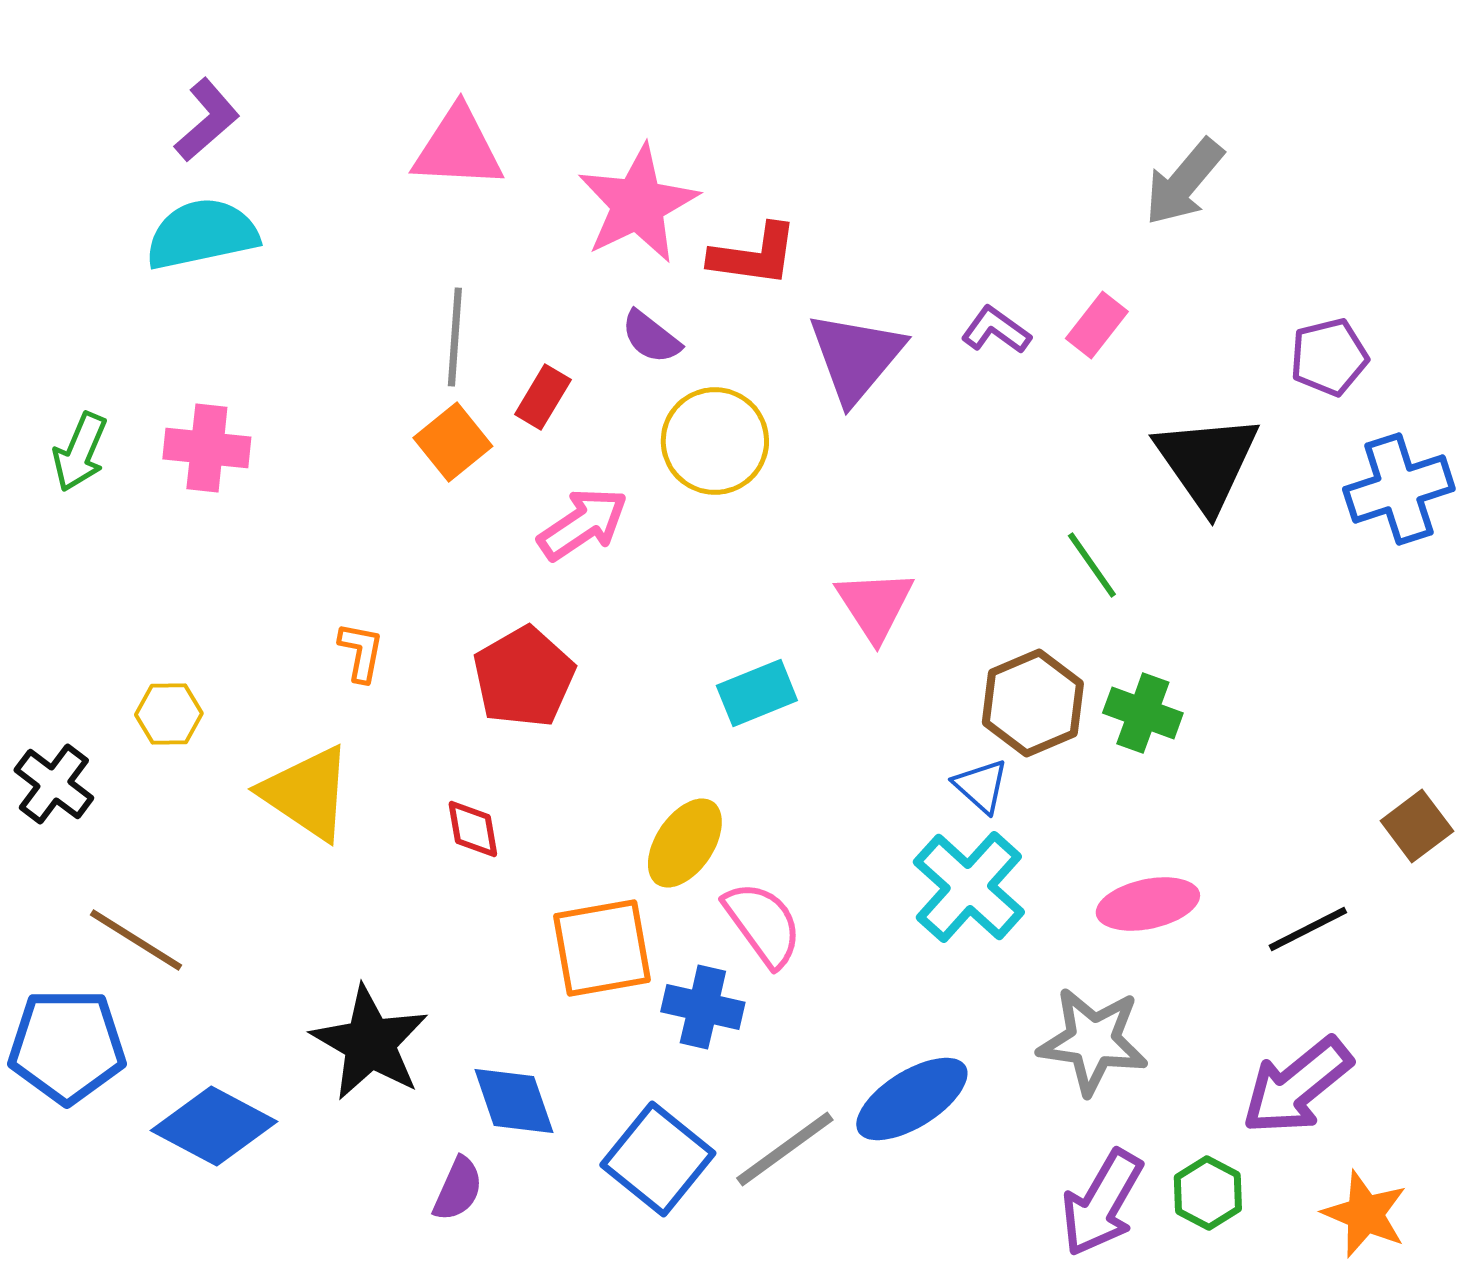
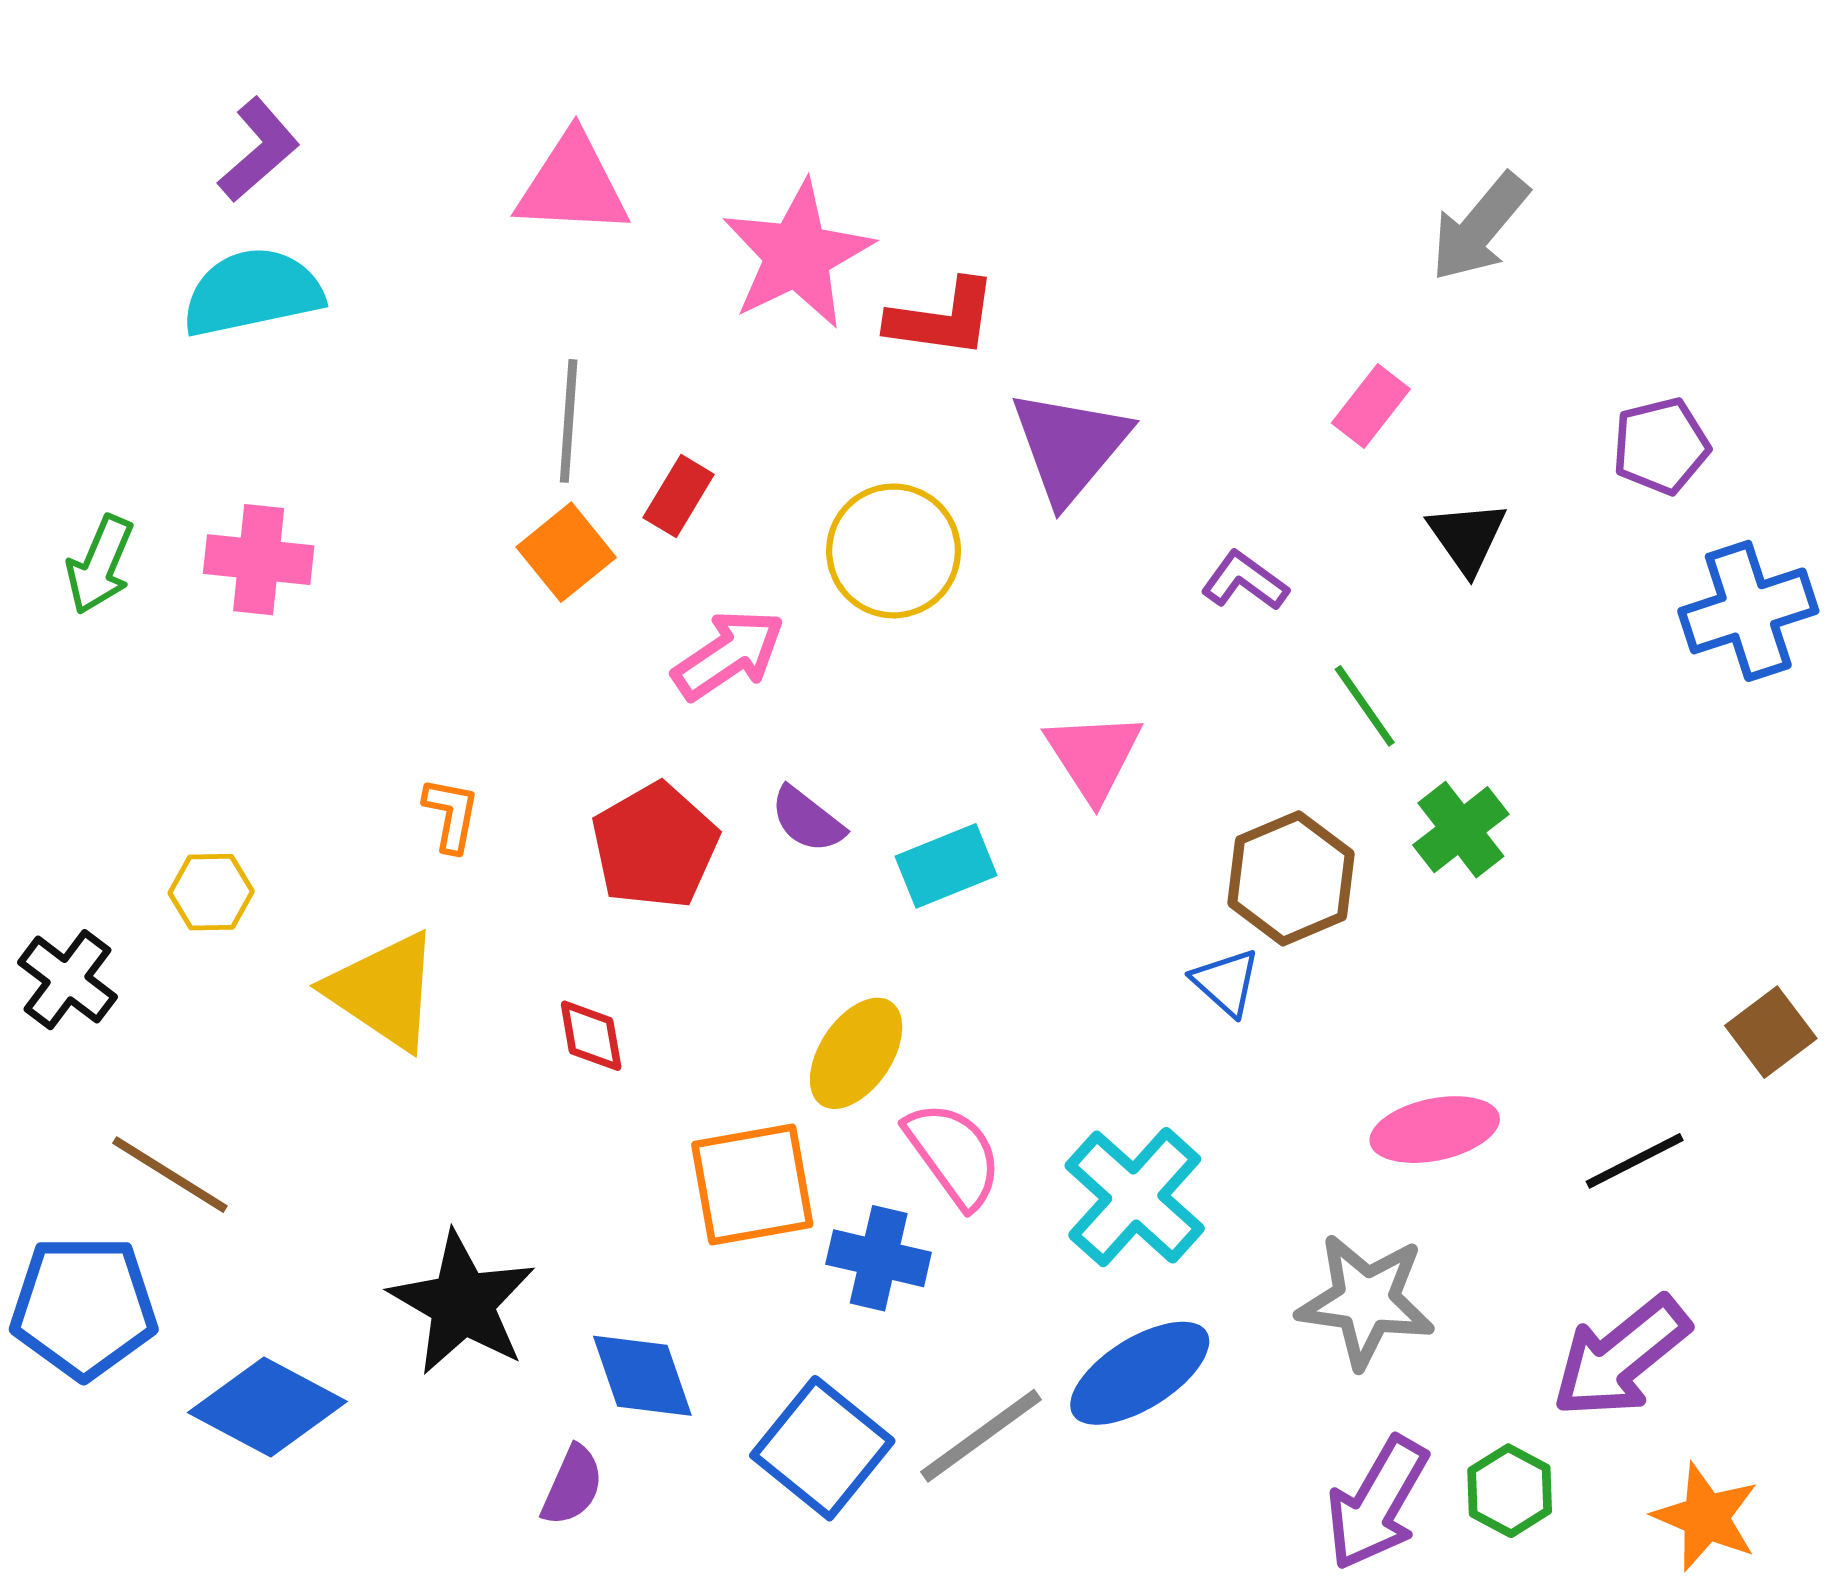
purple L-shape: (996, 330) -> (1245, 581), moved
purple semicircle: (651, 337) -> (807, 820), moved
black triangle: (1207, 462) -> (1467, 537), moved, size x0.6
green cross: (1143, 713) -> (1461, 830), moved, turned 32
cyan cross: (969, 887) -> (1135, 1197), moved

